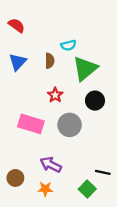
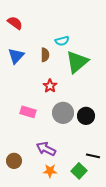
black circle: (95, 101) -> (86, 116), moved
pink rectangle: (31, 124) -> (28, 112), size x0.7
orange star: (45, 189) -> (50, 171), moved

